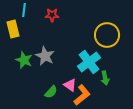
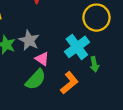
pink triangle: (70, 85) -> (42, 59), moved
green semicircle: (51, 92) -> (36, 80), size x1.5

